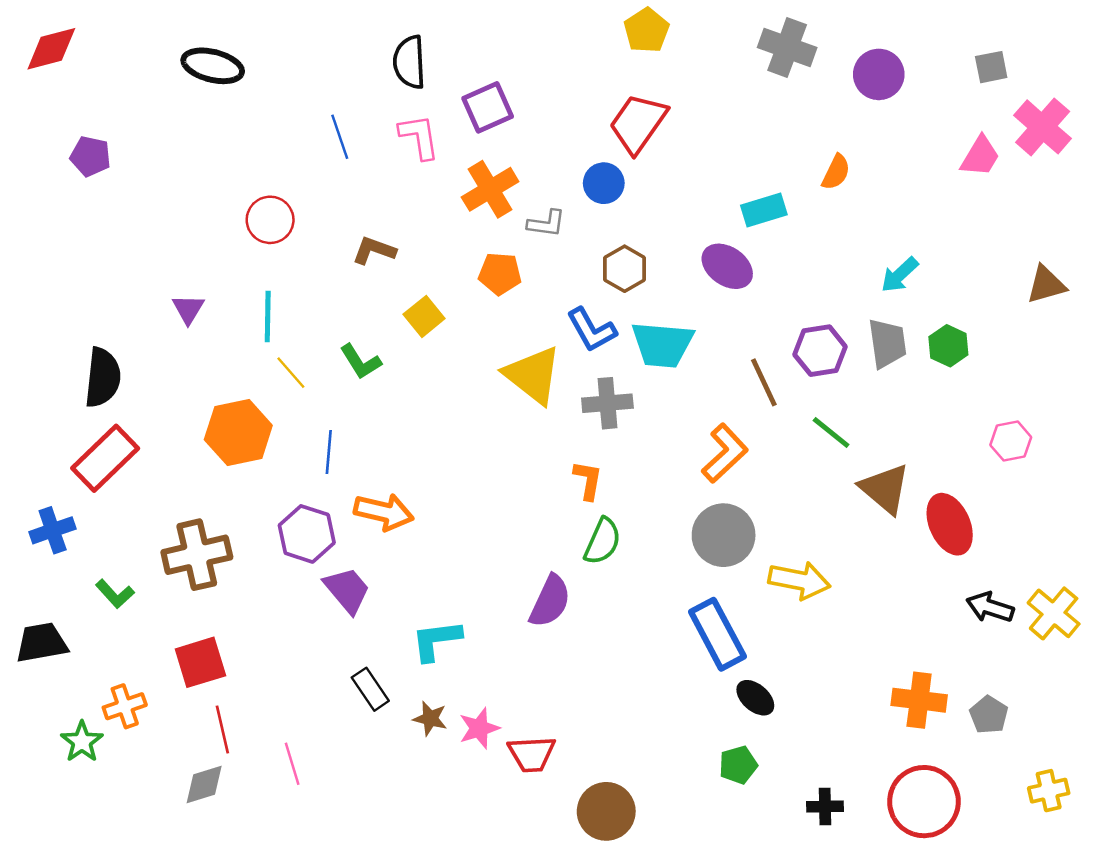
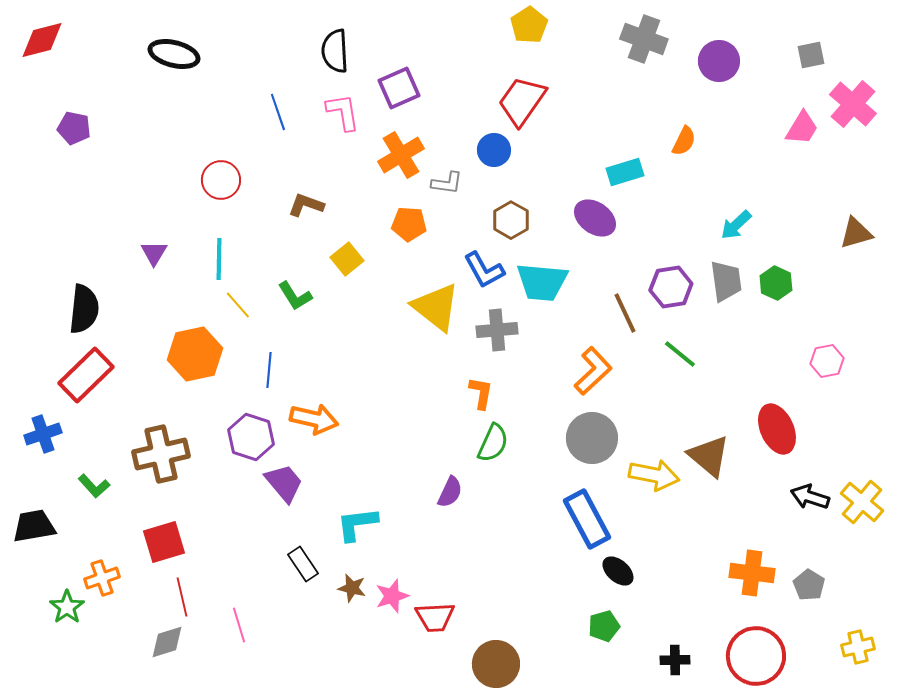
brown triangle: (885, 489) -> (709, 456), moved
purple semicircle: (550, 601) -> (450, 492), size x0.7

